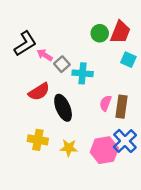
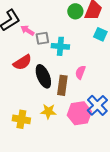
gray square: (62, 64) -> (42, 38), turned 32
brown rectangle: (121, 107) -> (62, 85), moved
yellow cross: (38, 140) -> (21, 119), moved

